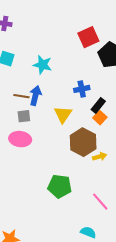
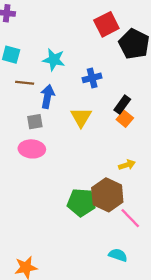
blue cross: (82, 89) -> (92, 78), moved
brown line: (21, 96) -> (25, 83), moved
brown hexagon: (83, 142) -> (107, 195), moved

